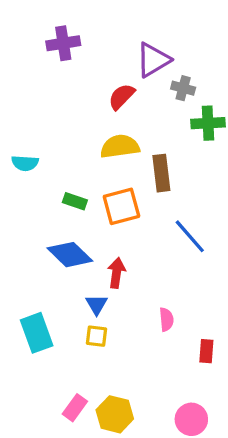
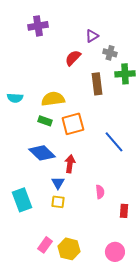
purple triangle: (153, 60) -> (92, 36), size x0.6
yellow semicircle: (120, 146) -> (53, 99), moved
brown rectangle: (161, 173) -> (97, 84), moved

